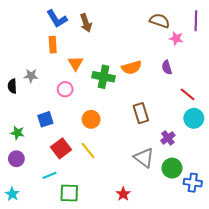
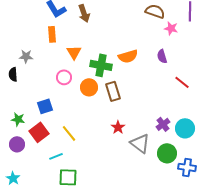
gray star: (31, 76) -> (26, 56), moved
brown rectangle: (141, 113) -> (113, 91), moved
cyan circle: (194, 118) -> (185, 128), moved
orange circle: (91, 119) -> (89, 87), moved
red square: (61, 148) -> (39, 132), moved
yellow line: (88, 150) -> (69, 133), moved
cyan line: (50, 175) -> (56, 156), moved
red star: (123, 194) -> (118, 127), moved

